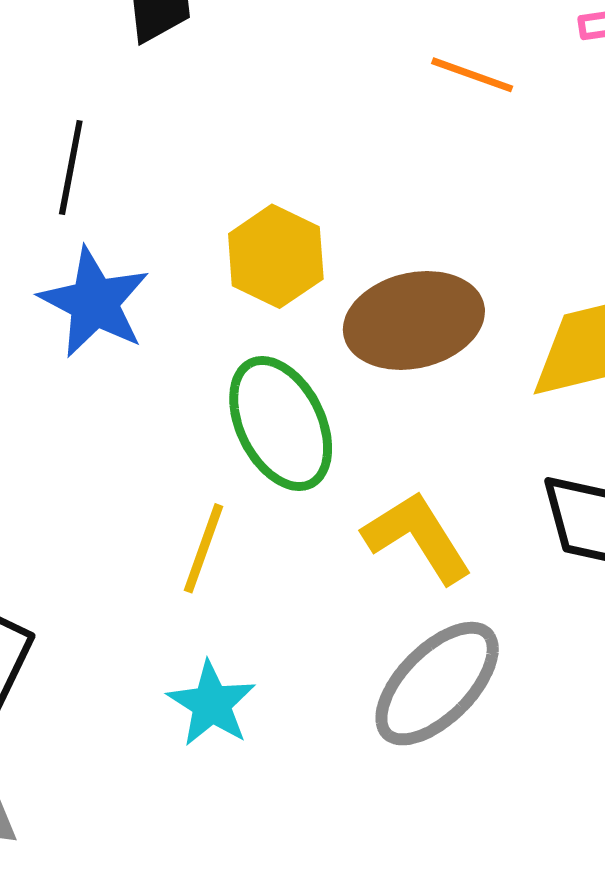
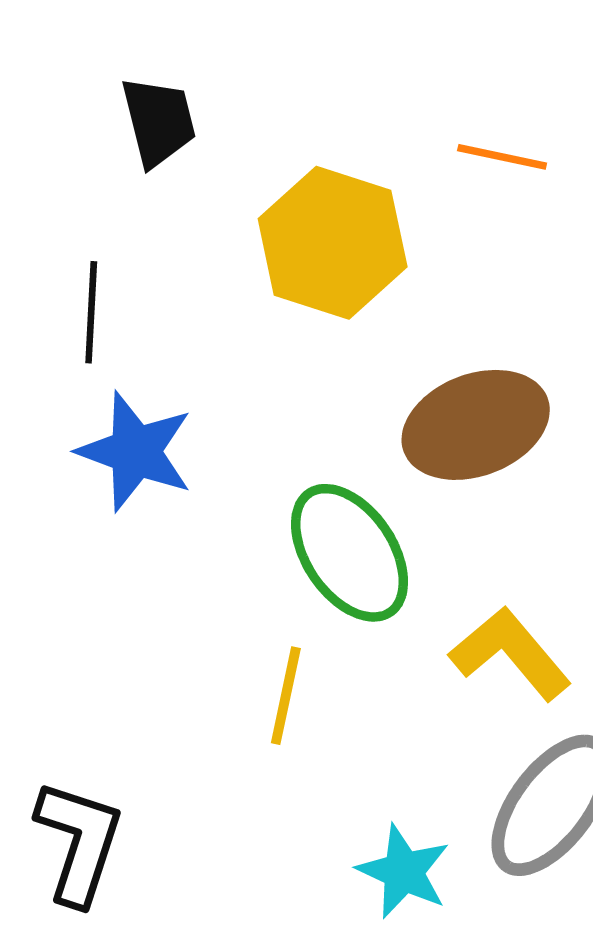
yellow hexagon: (276, 256) -> (333, 243), moved, size x1.4
cyan star: (211, 704) -> (403, 872), moved

